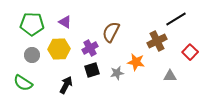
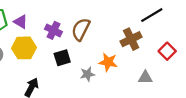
purple triangle: (65, 22) -> (21, 22), moved
purple cross: (90, 48) -> (53, 30), moved, turned -35
black square: (92, 70) -> (62, 58), moved

